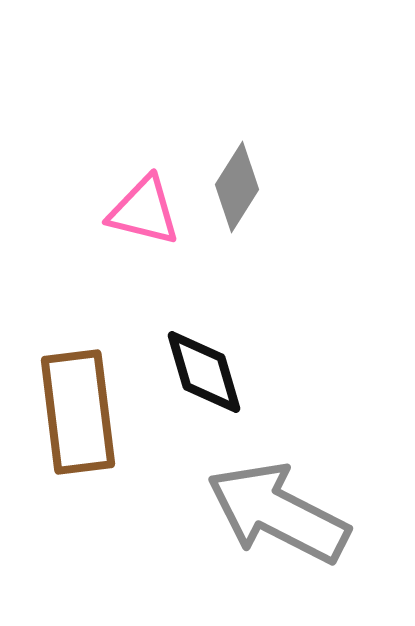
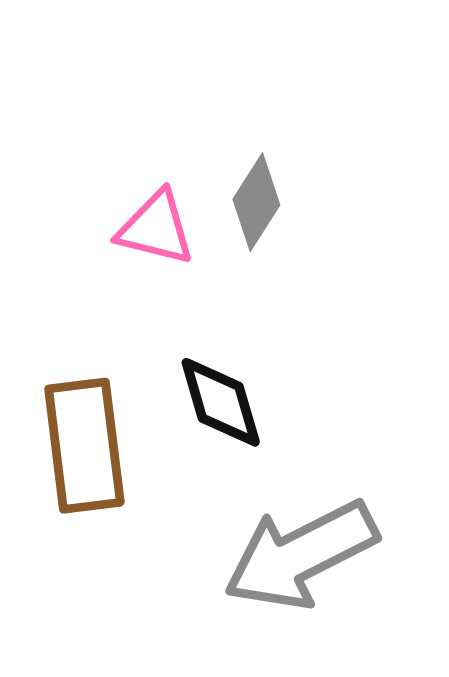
gray arrow: (278, 513) -> (301, 555), turned -54

